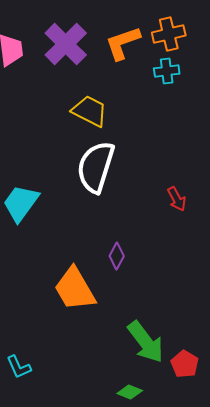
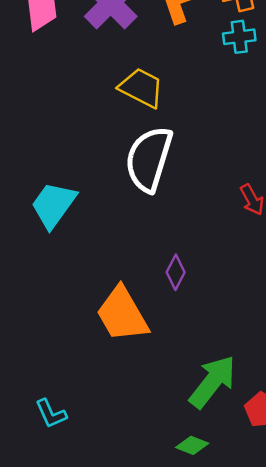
green arrow: (146, 342) -> (213, 382), turned -105

